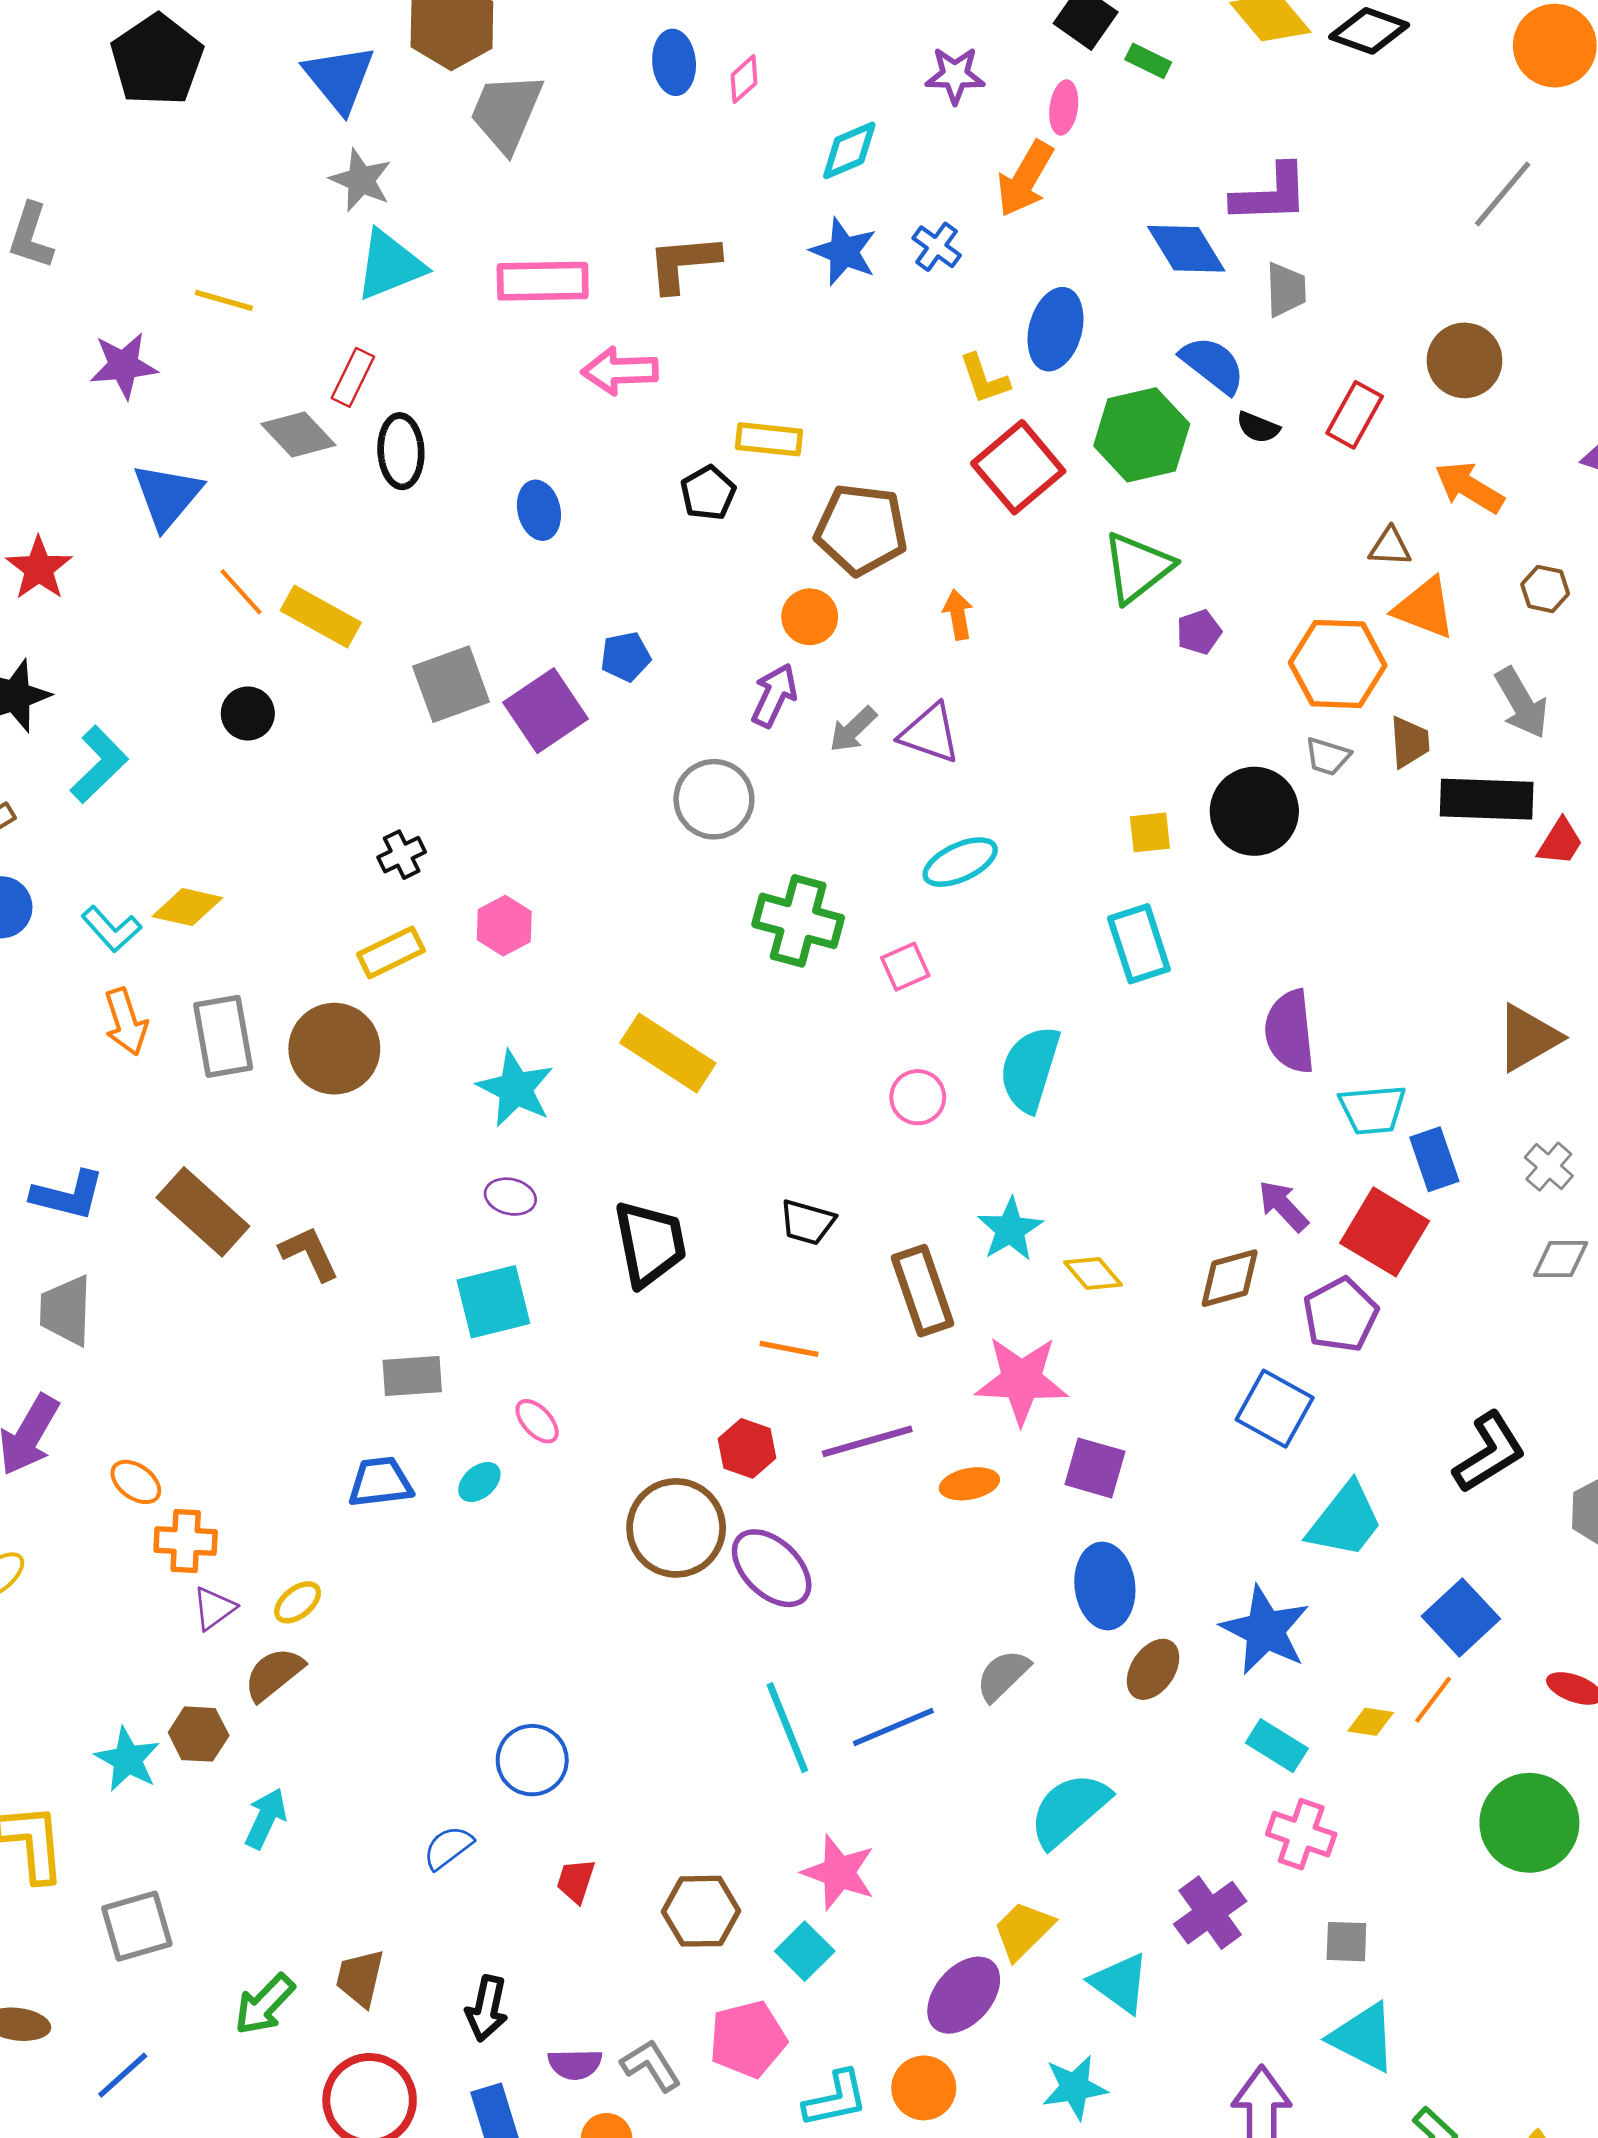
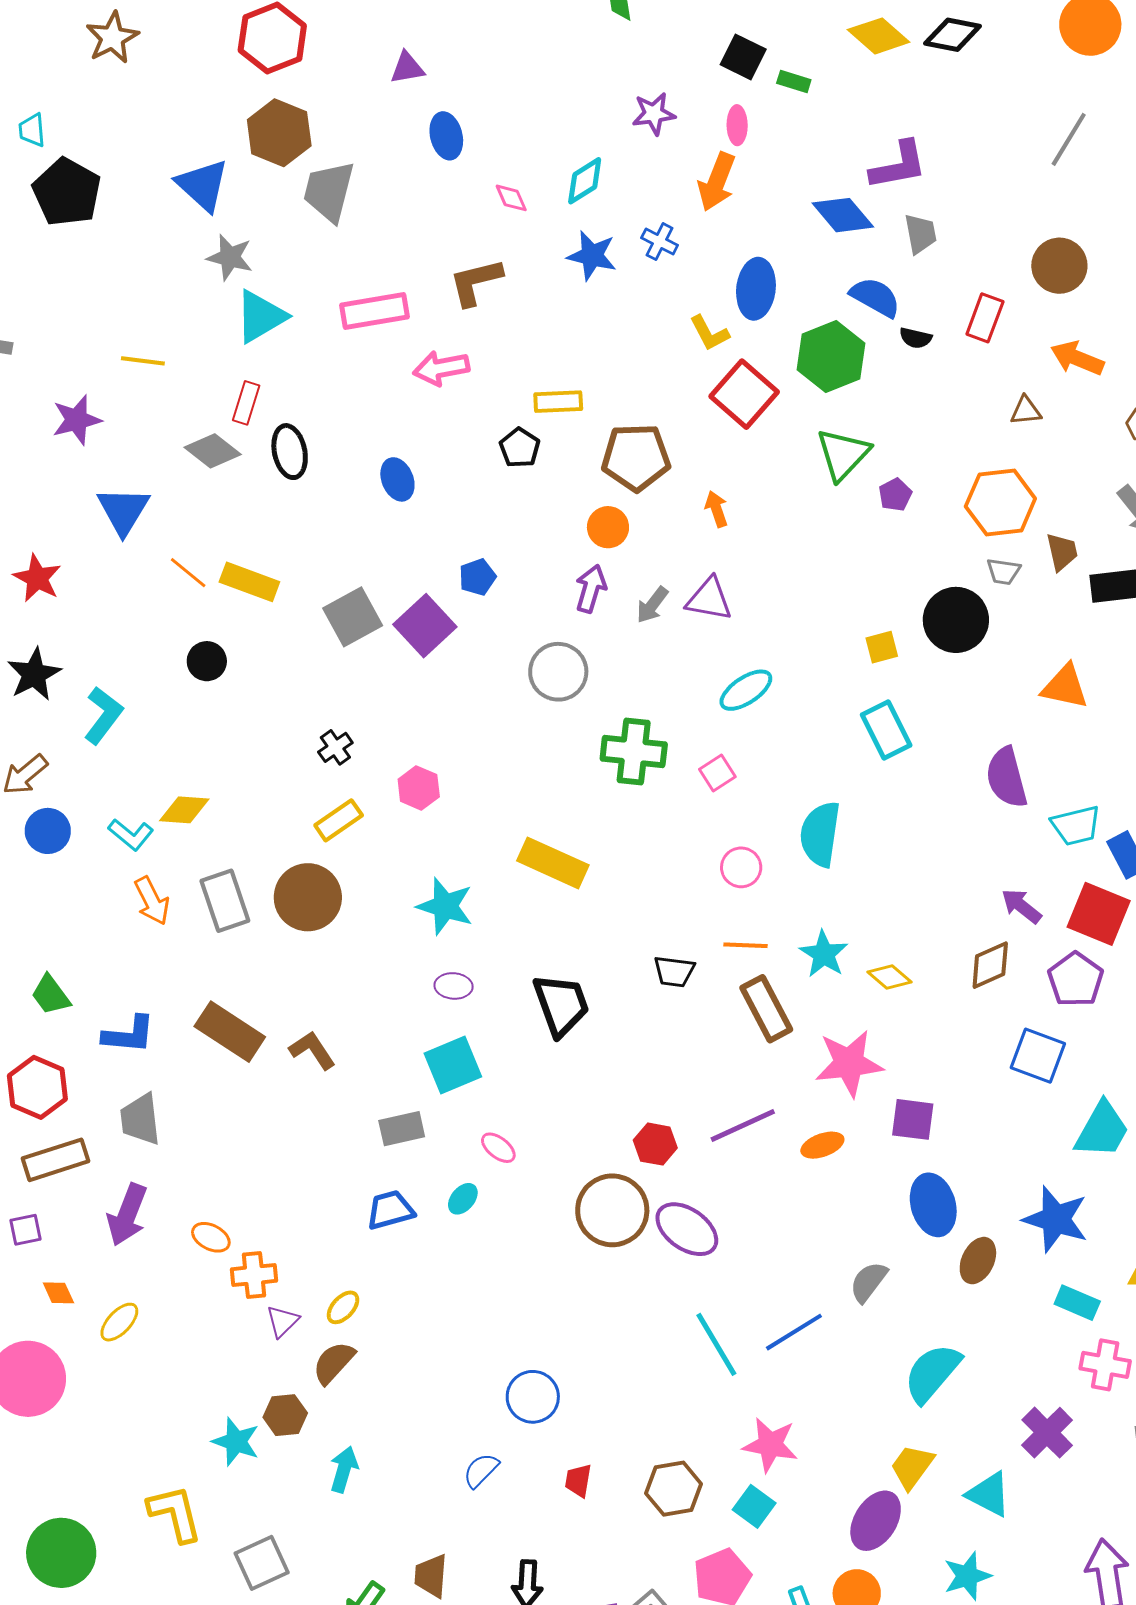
pink diamond: (744, 79) -> (511, 198), moved, turned -63
orange triangle: (1425, 608) -> (1065, 687), moved
orange line: (789, 1349) -> (745, 945), moved

